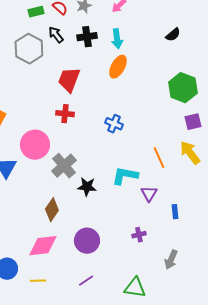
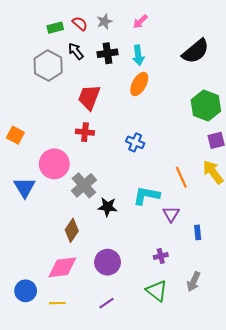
black semicircle: (173, 35) -> (196, 51), size x1.8
green triangle: (135, 288) -> (157, 291), moved, turned 30

